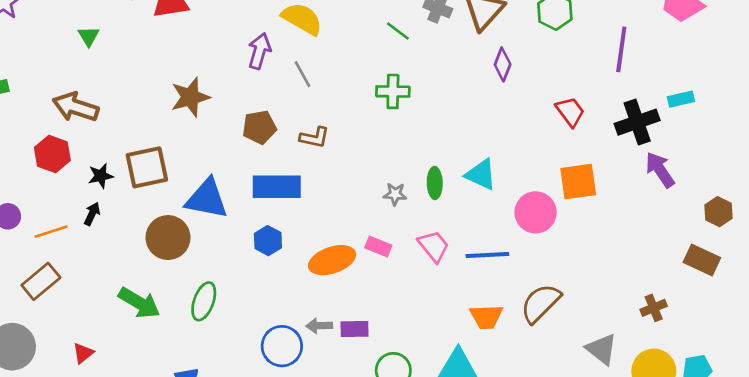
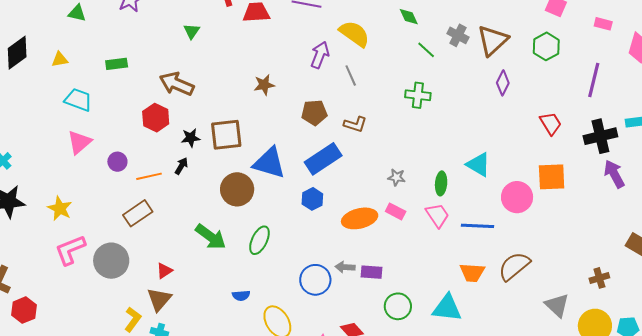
brown star: (190, 97) -> (264, 85), size x0.7
green ellipse: (435, 183) -> (441, 183), moved
blue rectangle: (277, 187) -> (323, 159), turned -39
gray star: (395, 194) -> (396, 177), moved

